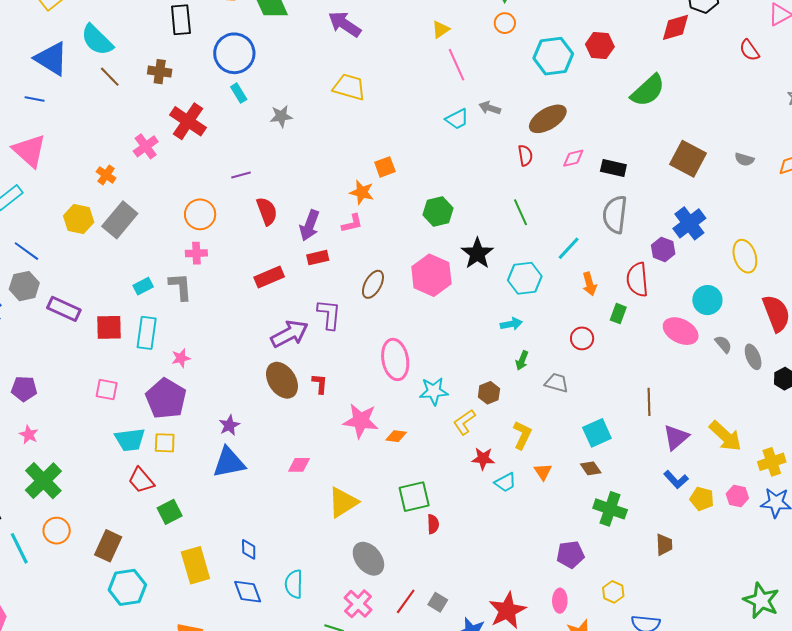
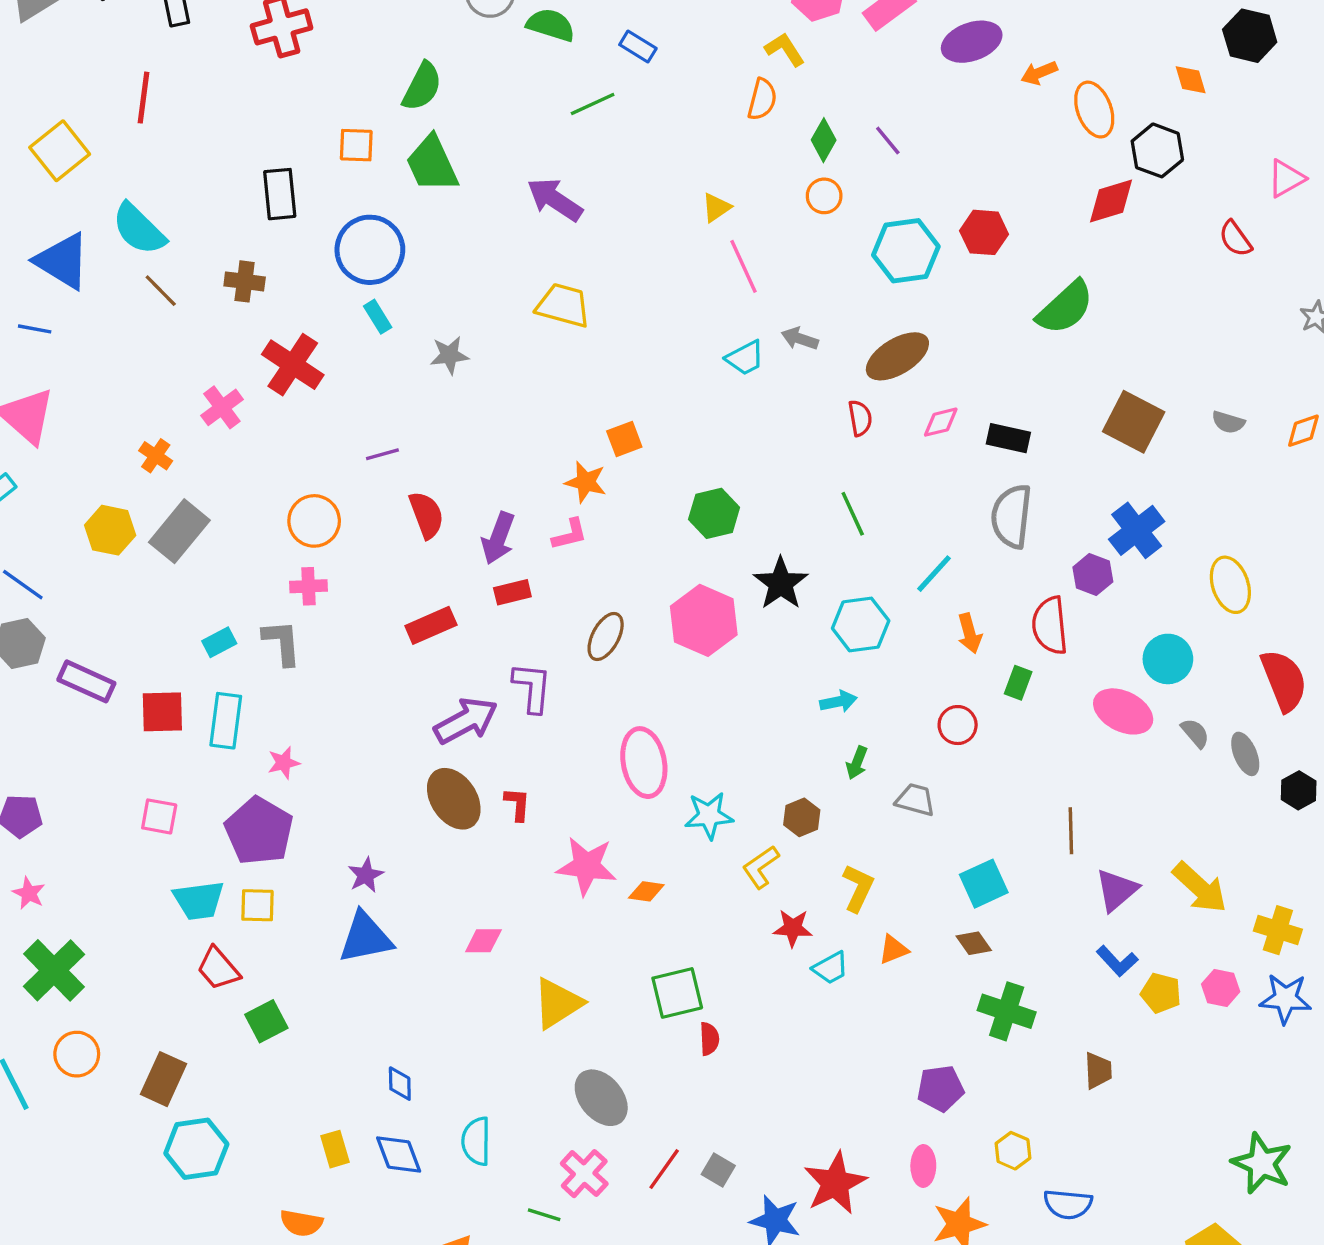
yellow cross: (772, 462) -> (1278, 930), turned 36
orange triangle: (543, 472) -> (893, 950), turned 42
yellow rectangle: (195, 565) -> (335, 1149), moved, size x0.6

